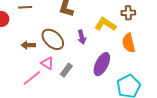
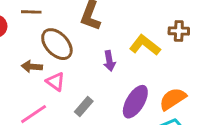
brown ellipse: (53, 39) -> (57, 44), moved
orange semicircle: (129, 43) -> (173, 99), moved, turned 66
pink triangle: (47, 63) -> (55, 82), moved

